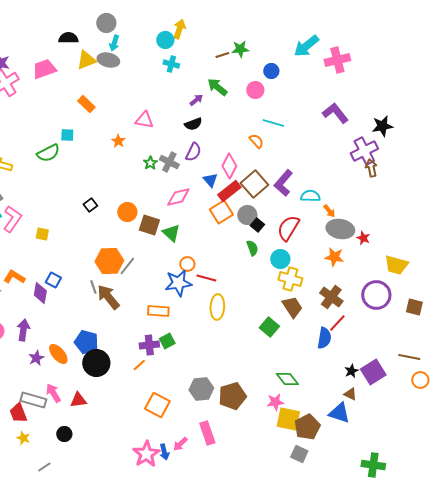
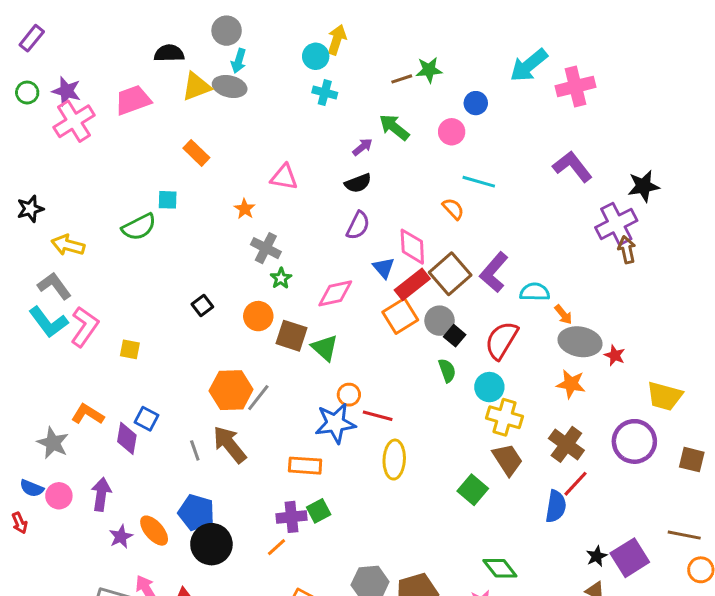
gray cross: (169, 162) -> (266, 248), moved
green star: (150, 163) -> (281, 278), moved
pink diamond: (229, 166) -> (412, 247), turned -30
gray line: (93, 287) -> (195, 450), moved

